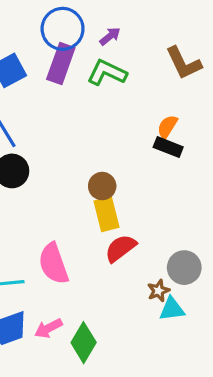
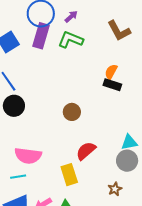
yellow rectangle: (106, 214) -> (69, 175), moved
pink semicircle: (54, 264) -> (28, 156), moved, turned -60
brown star: (158, 291) -> (115, 189), moved
cyan triangle: (172, 309) -> (129, 142), moved

